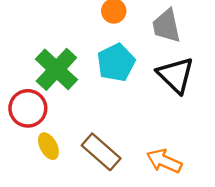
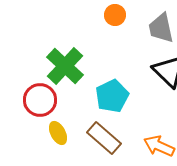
cyan pentagon: (116, 63) -> (112, 96), moved

